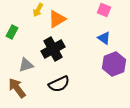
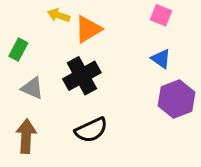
yellow arrow: (38, 10) -> (59, 15), turned 80
gray triangle: (26, 65) -> (32, 88), moved, turned 42
brown arrow: (17, 88) -> (26, 136), turned 40

